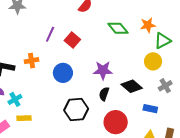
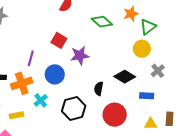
purple line: (50, 34) -> (31, 58), moved
orange cross: (32, 61) -> (22, 83), moved, size x1.5
purple star: (103, 70) -> (80, 56), moved
cyan cross: (15, 99) -> (41, 100), moved
yellow rectangle: (24, 118) -> (17, 115), moved

